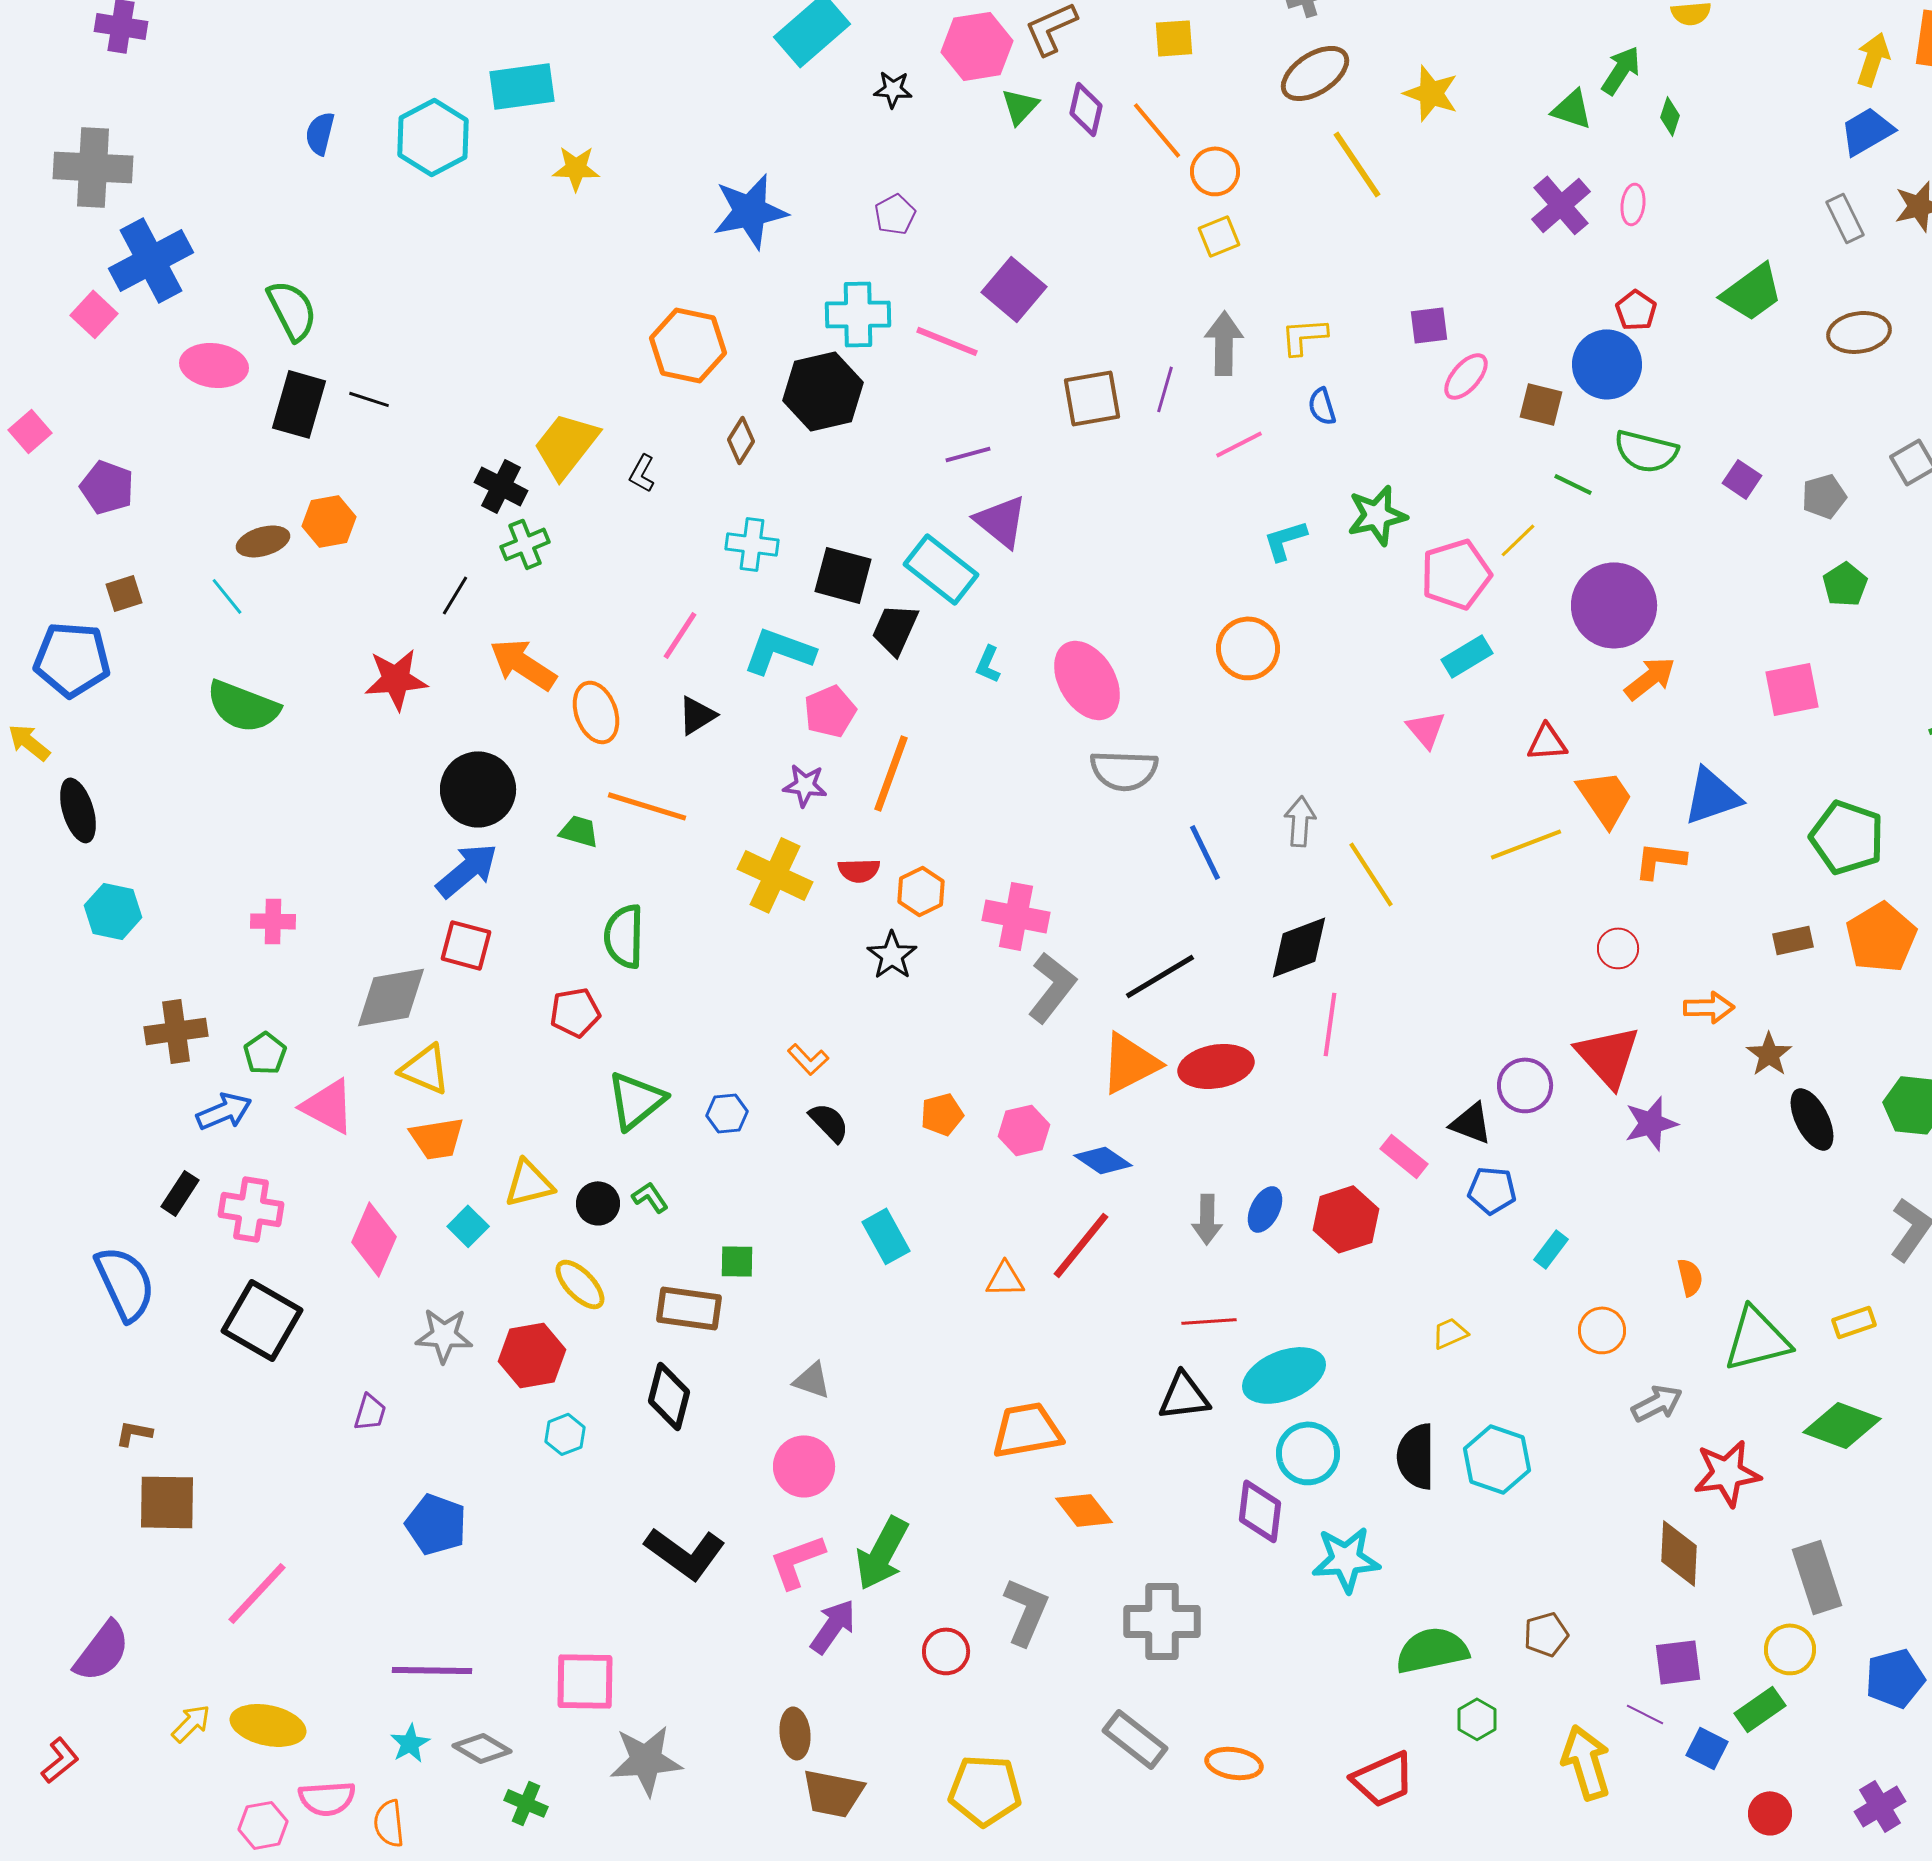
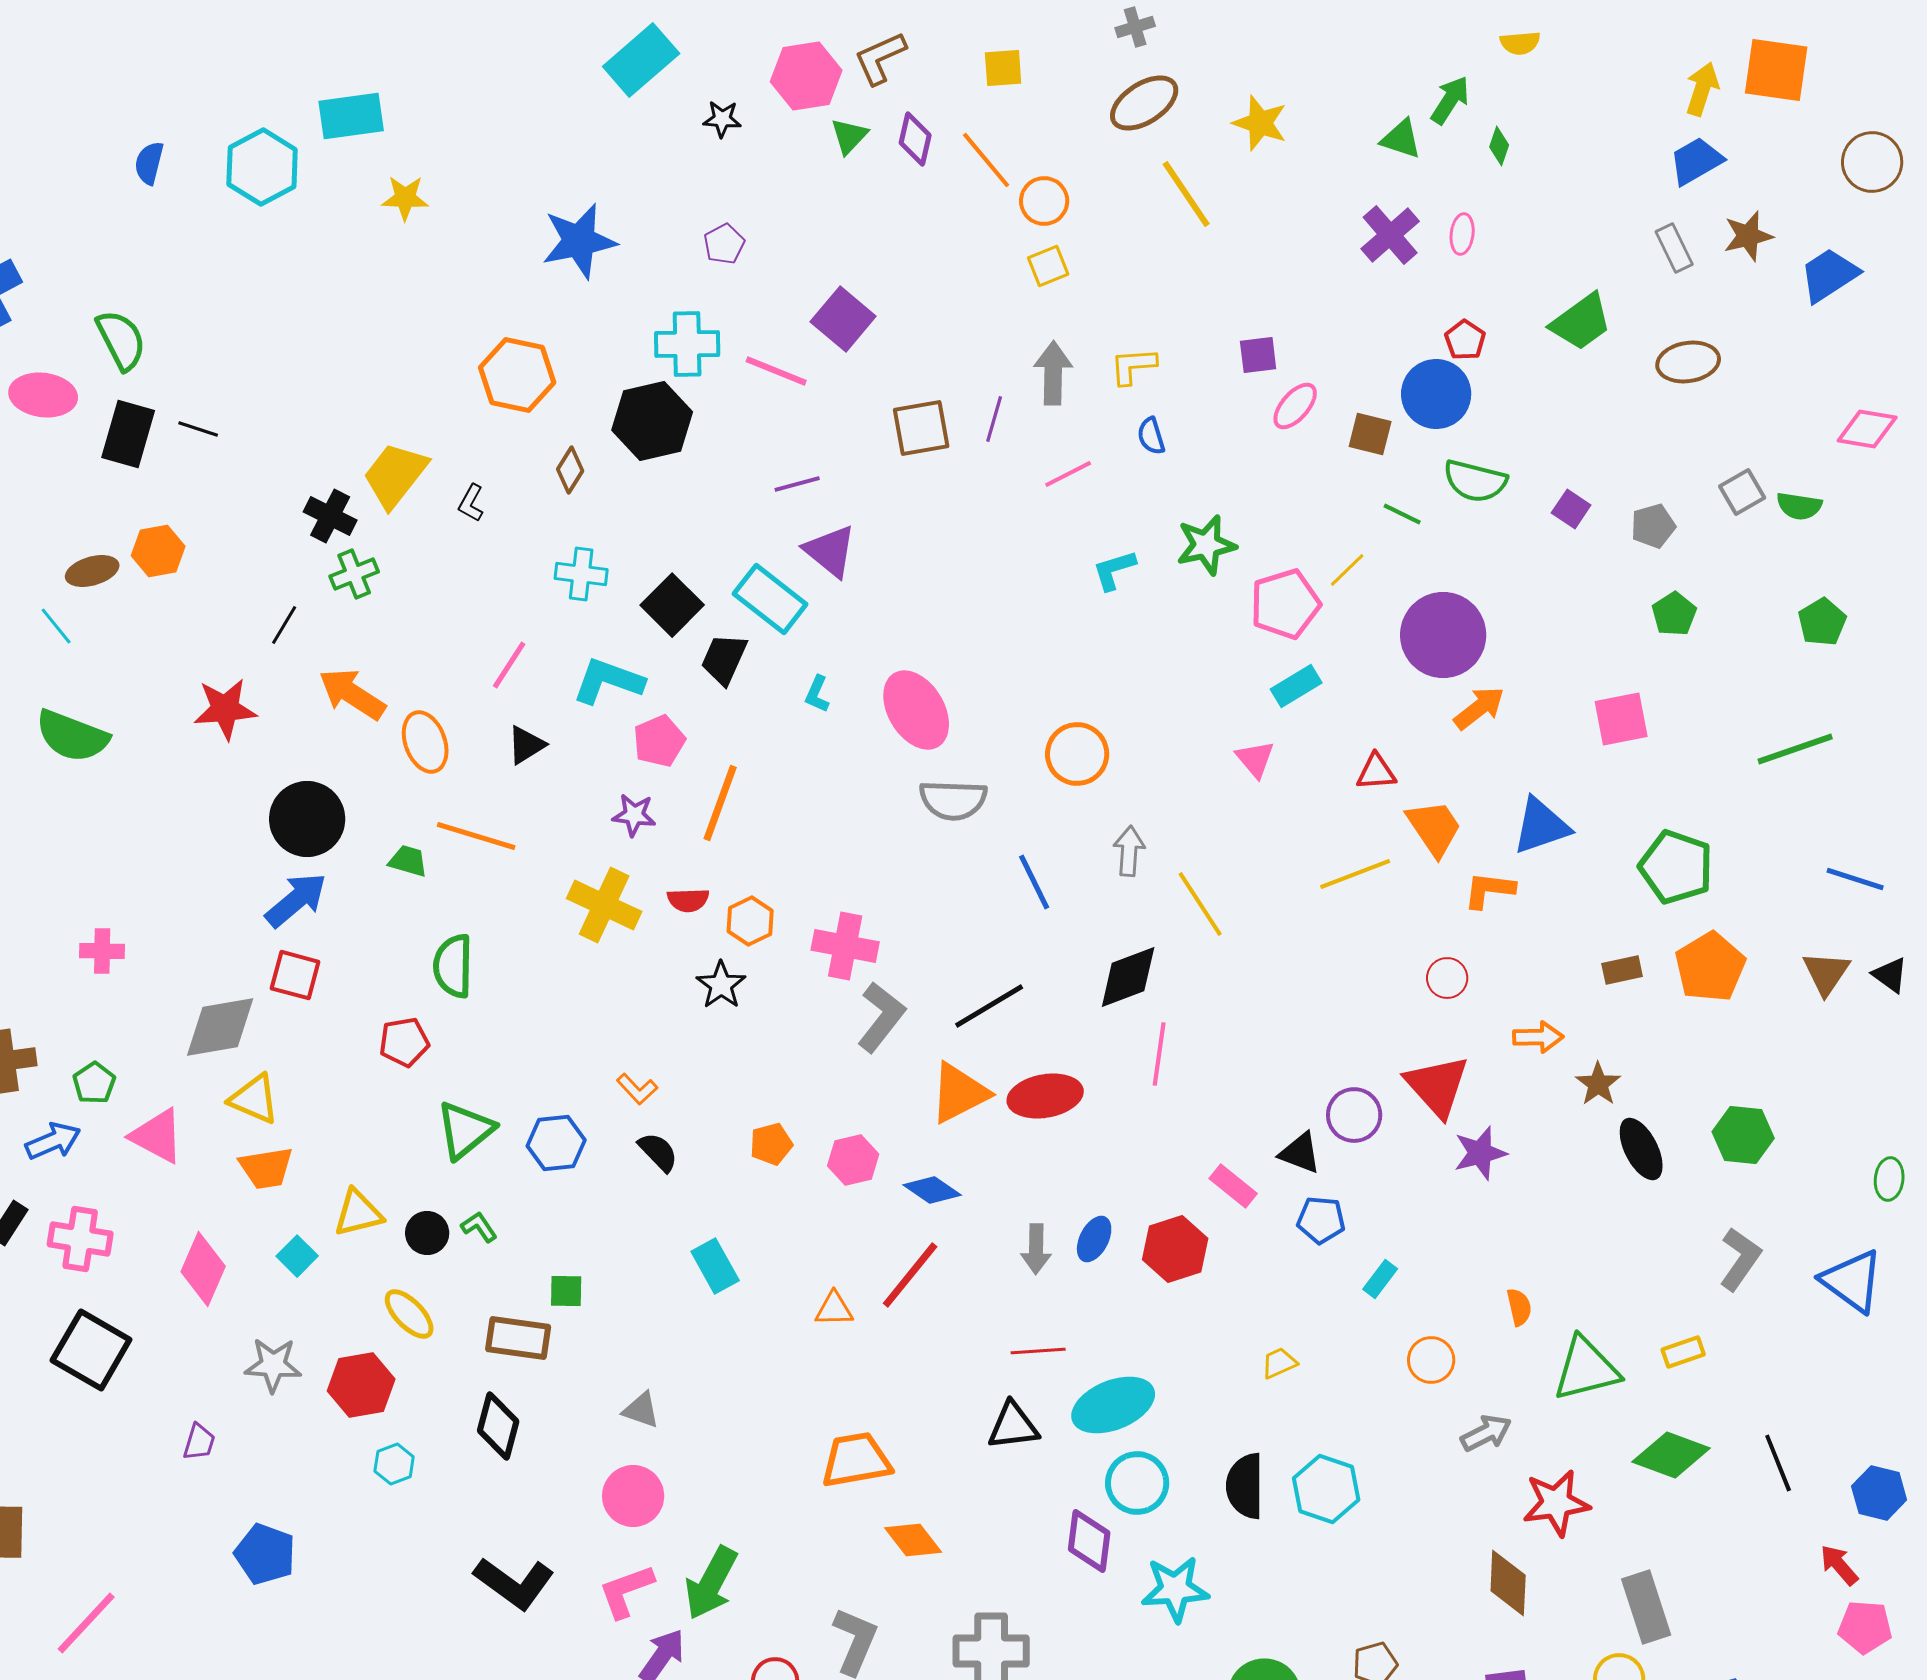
black square: (843, 575) -> (672, 605), turned 30
orange circle: (1248, 648) -> (1077, 754), moved
blue hexagon: (727, 1113) -> (556, 1143), size x1.4

